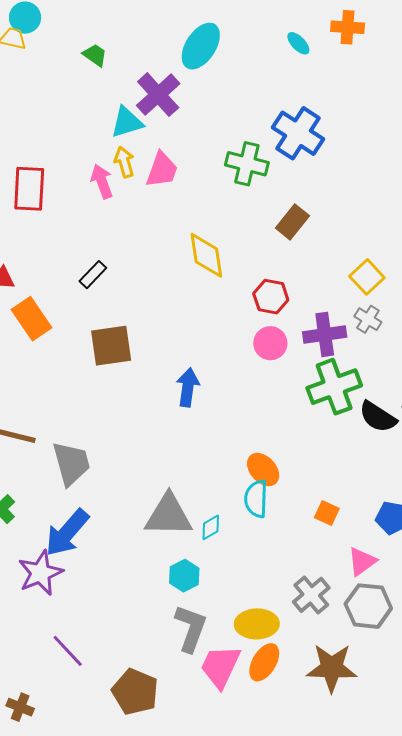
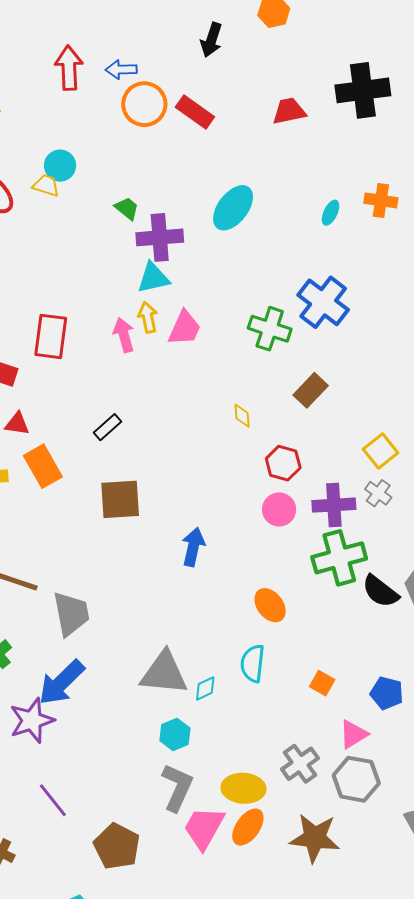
cyan ellipse: (298, 43) -> (331, 213), turned 65
purple cross: (158, 95) -> (160, 237), moved, turned 33
yellow diamond: (206, 255) -> (242, 416), moved, size x0.5
orange ellipse: (263, 470) -> (270, 605), moved

